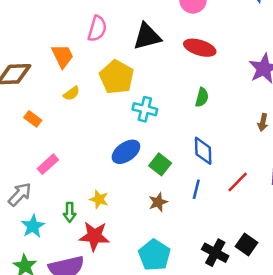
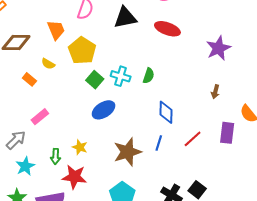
yellow pentagon: (117, 77) -> (82, 51), moved
yellow semicircle: (71, 93) -> (48, 64), moved, turned 64
green semicircle: (202, 97) -> (149, 76), moved
green square: (160, 164) -> (95, 80), moved
brown star: (158, 202) -> (127, 152), size x1.8

